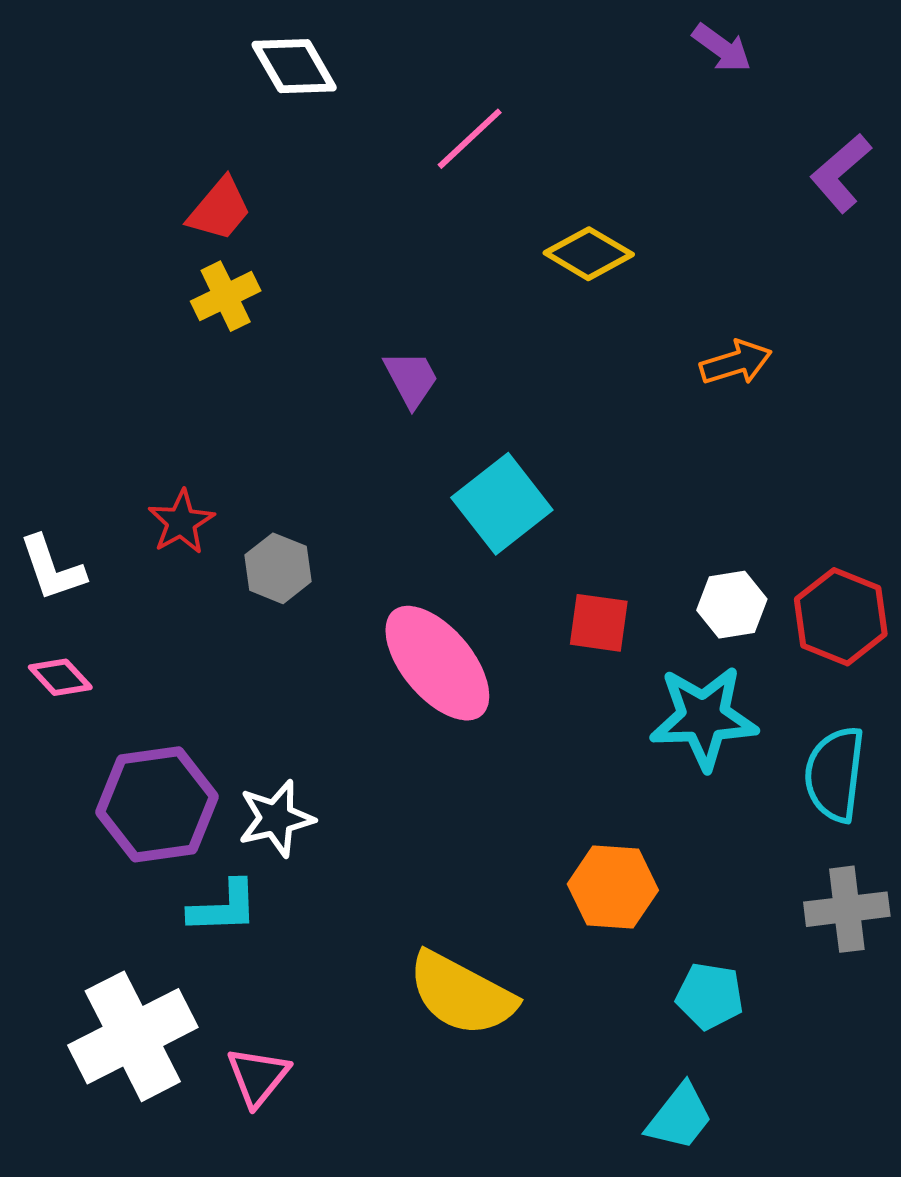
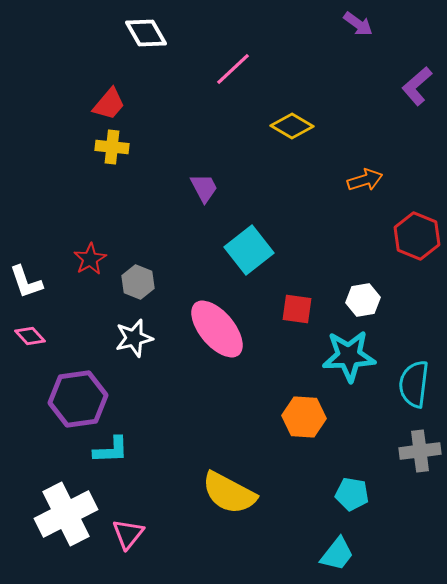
yellow cross: (226, 296) -> (112, 147), turned 32
red hexagon: (841, 617) -> (417, 236), moved
white star: (276, 818) -> (134, 338), moved
orange hexagon: (613, 887) -> (304, 417), moved

